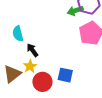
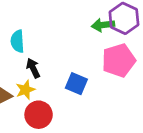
blue square: (65, 75) -> (76, 84), moved

